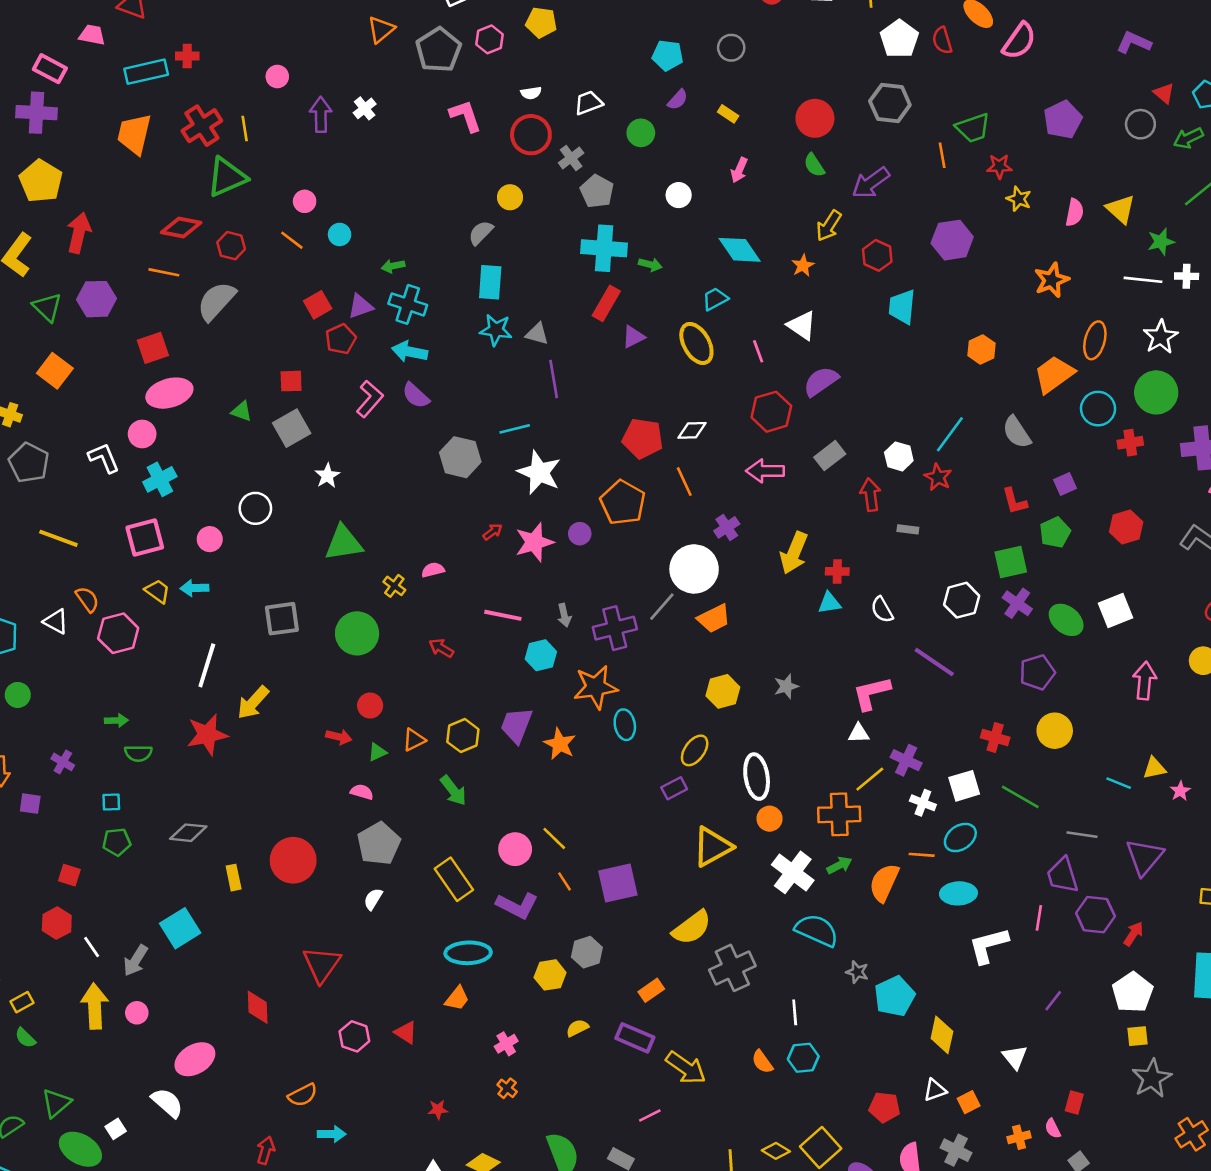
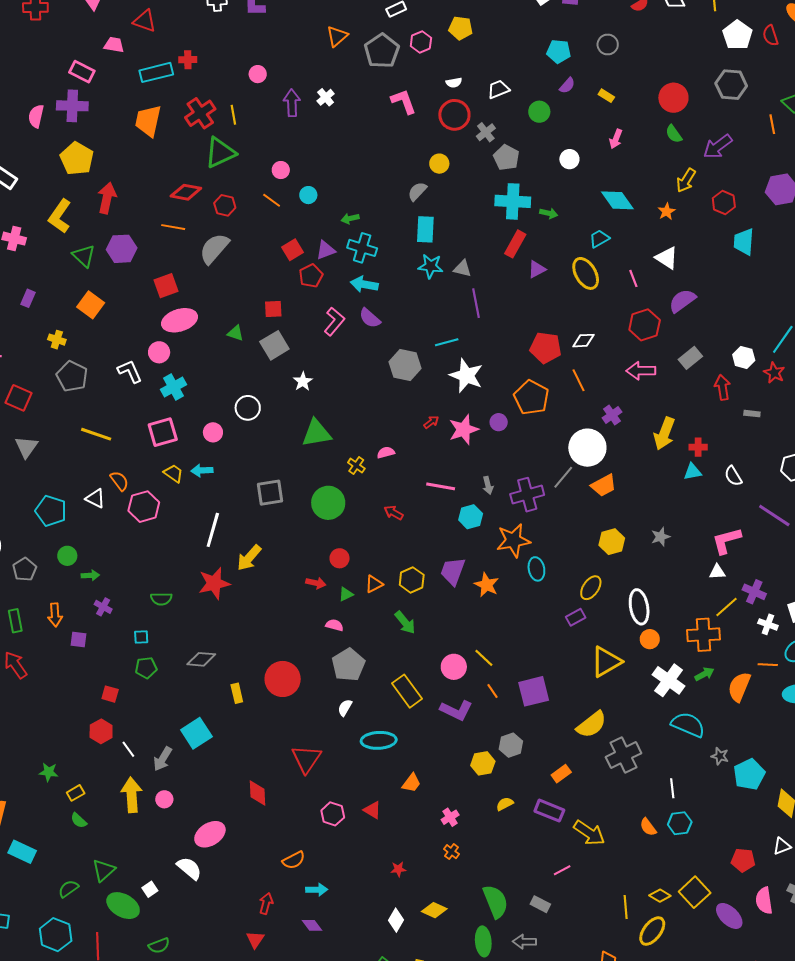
green arrow: (116, 720) -> (90, 575), moved
cyan ellipse: (468, 953) -> (379, 740), moved

